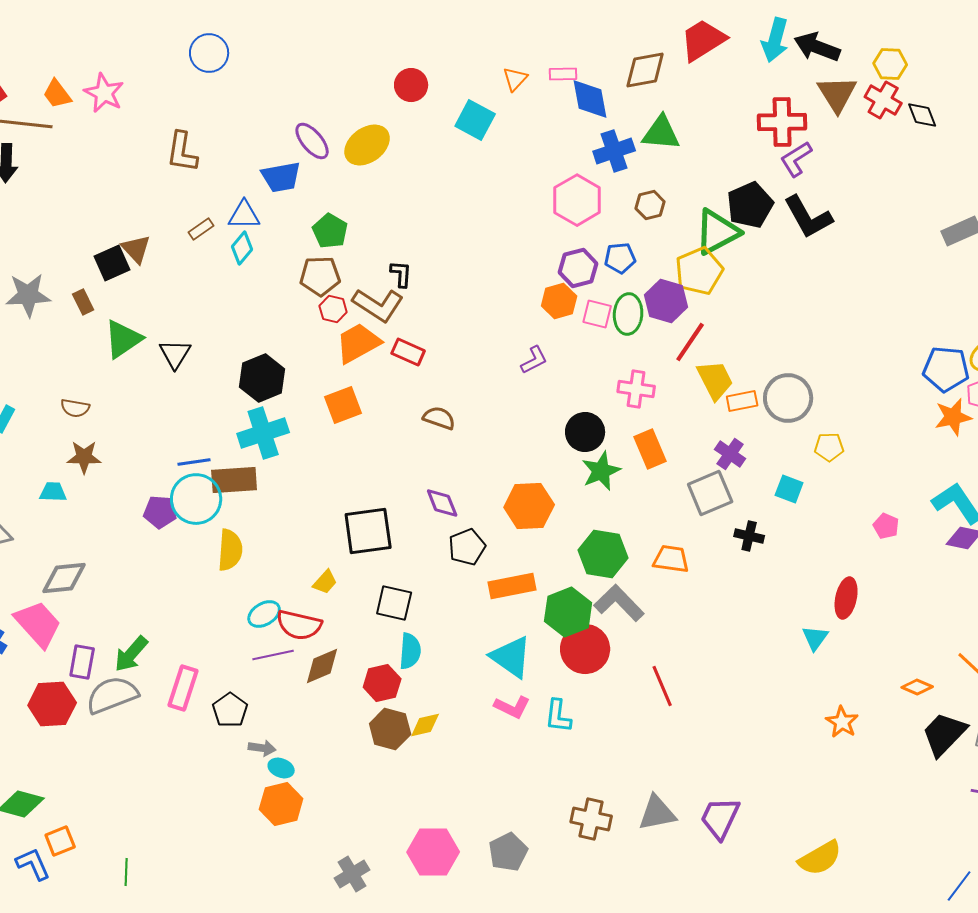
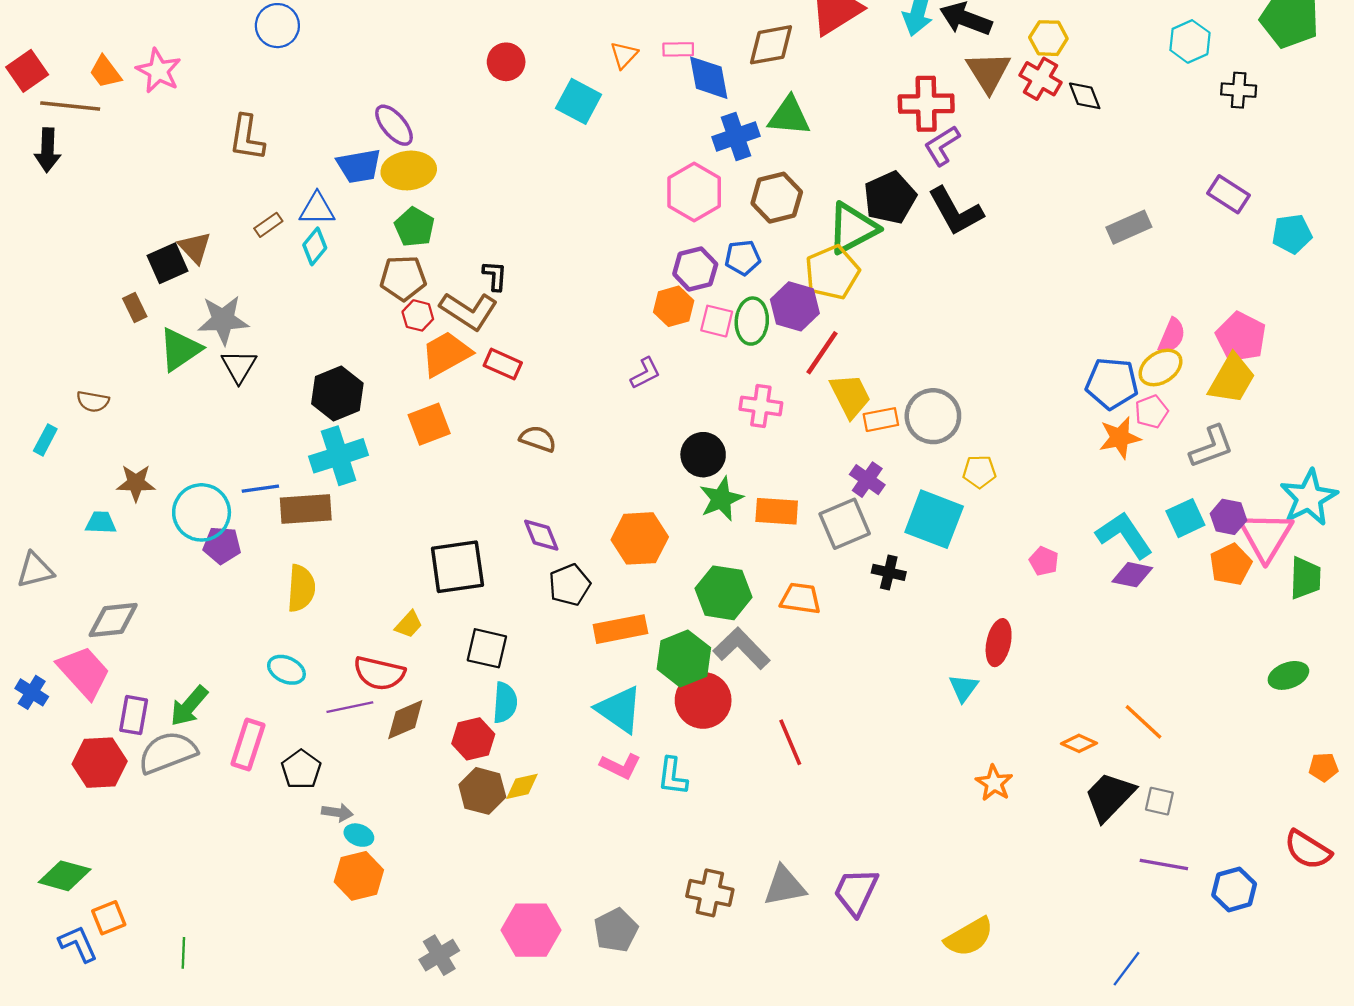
yellow ellipse: (367, 145) -> (409, 170), moved, turned 30
brown hexagon: (650, 205) -> (777, 198), size x1.5
gray star: (28, 295) -> (223, 320), moved
brown semicircle: (75, 408) -> (93, 401), moved
orange rectangle: (650, 449) -> (777, 511), moved, turned -63
cyan square: (789, 489) -> (934, 519), size x1.8
cyan circle: (196, 499) -> (202, 512), moved
cyan ellipse: (264, 614) -> (286, 670), moved, turned 56

